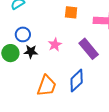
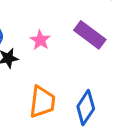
blue diamond: (77, 81) -> (86, 108), moved

